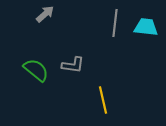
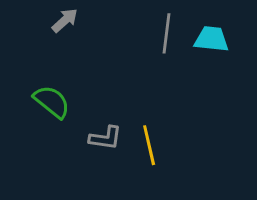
gray L-shape: (73, 65) -> (106, 138), moved

